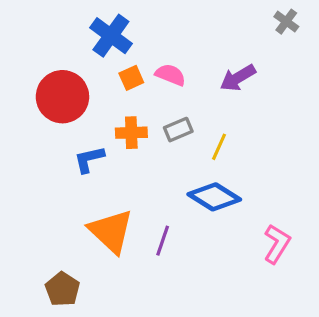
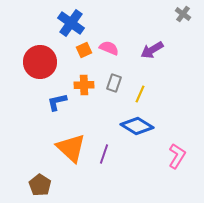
gray rectangle: (178, 130) -> (114, 83), turned -48

